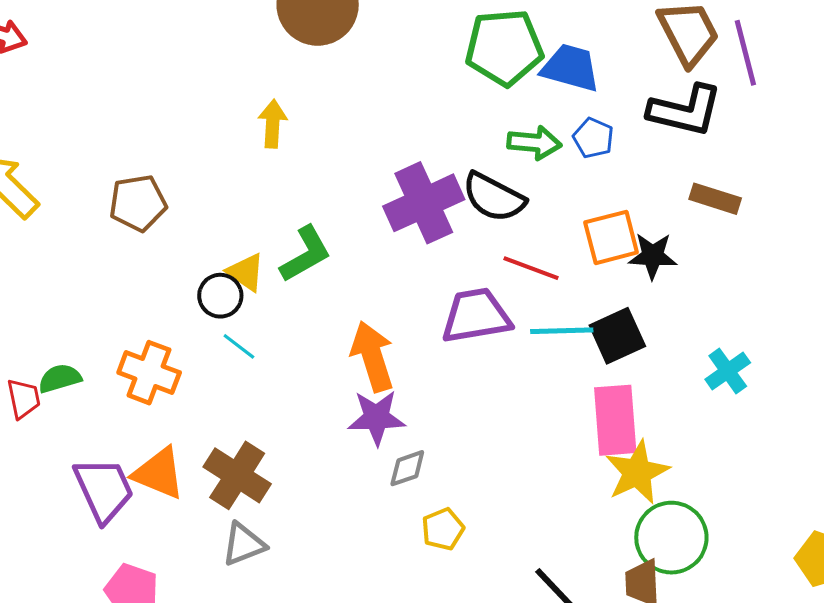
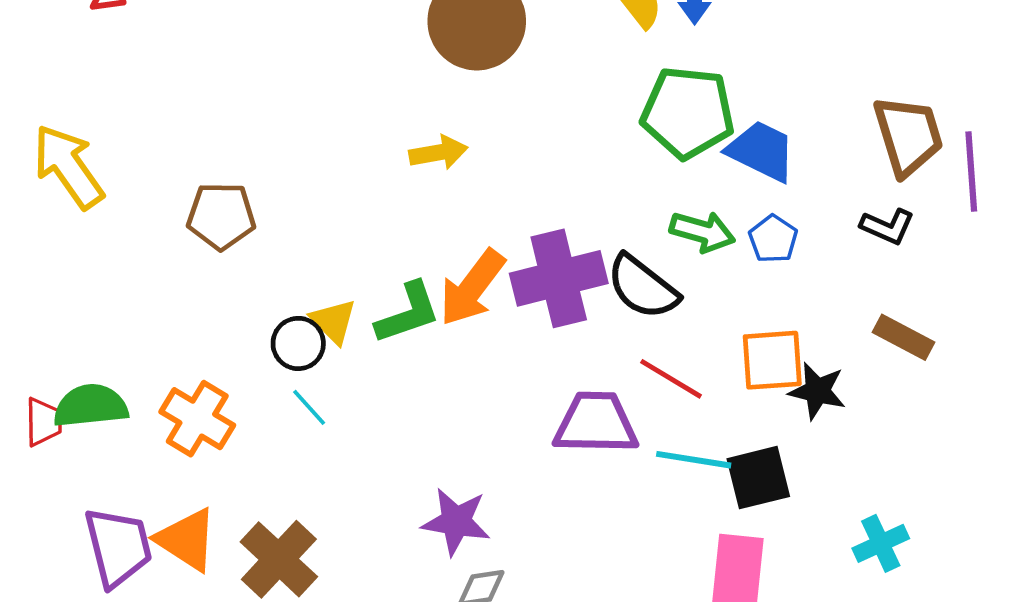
black L-shape: (685, 110) -> (887, 226), size x0.6
yellow arrow: (273, 124) -> (438, 153), moved, turned 66
orange arrow: (372, 356) -> (472, 288), moved, turned -136
green semicircle: (60, 378) -> (91, 406), size x1.4

